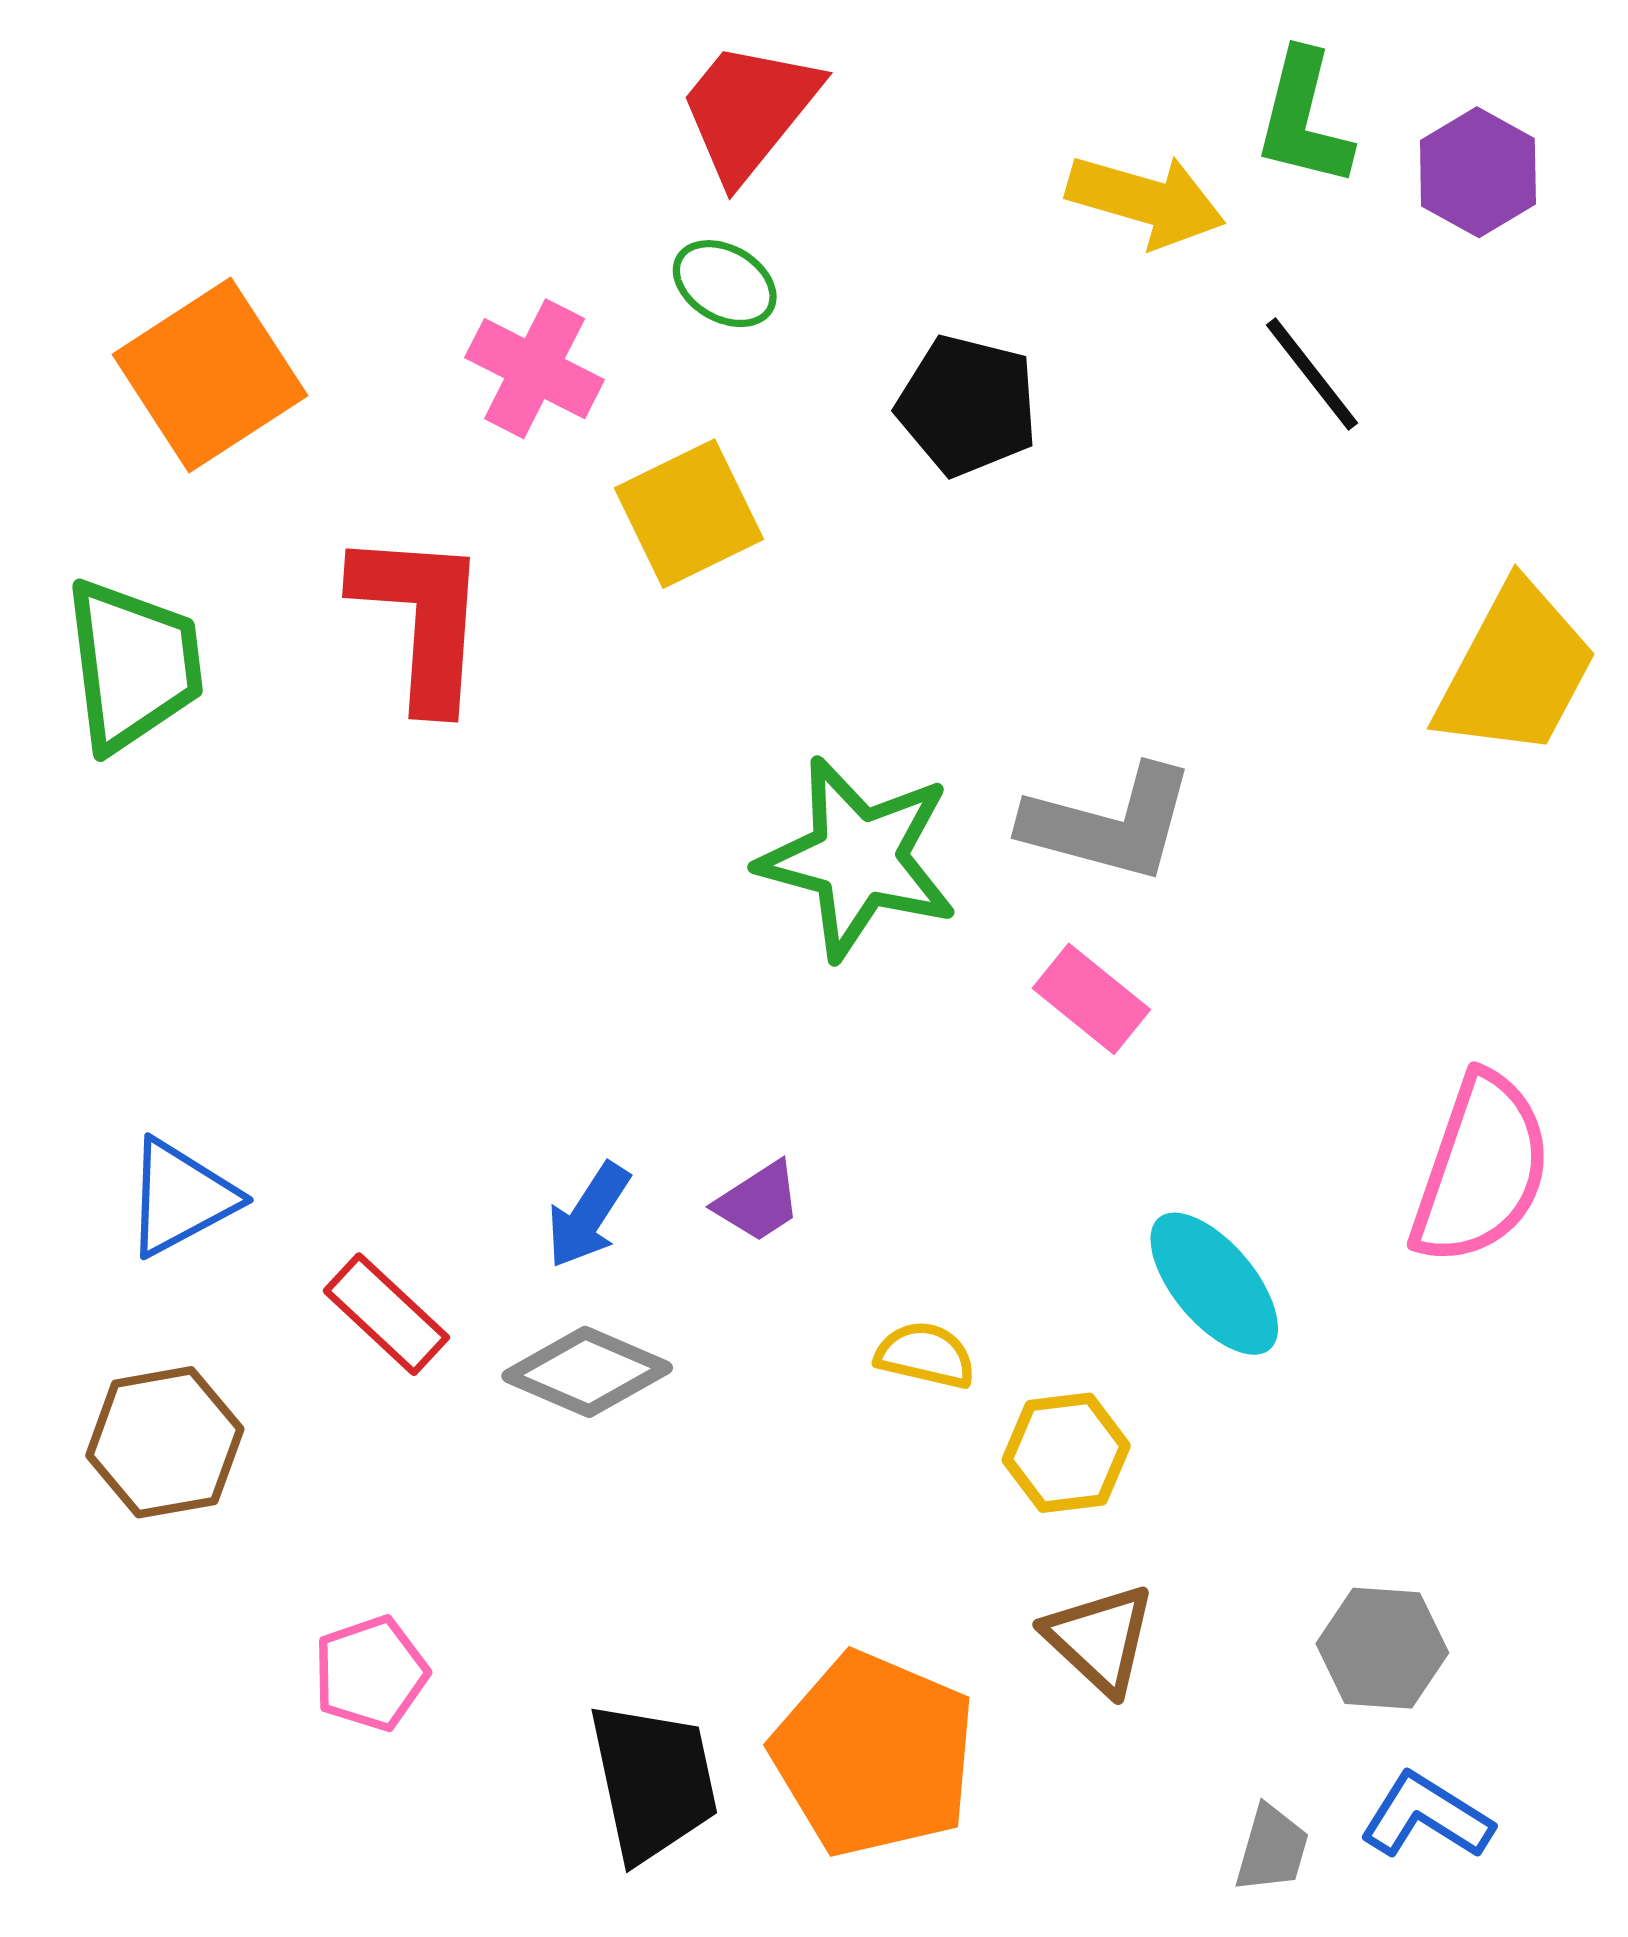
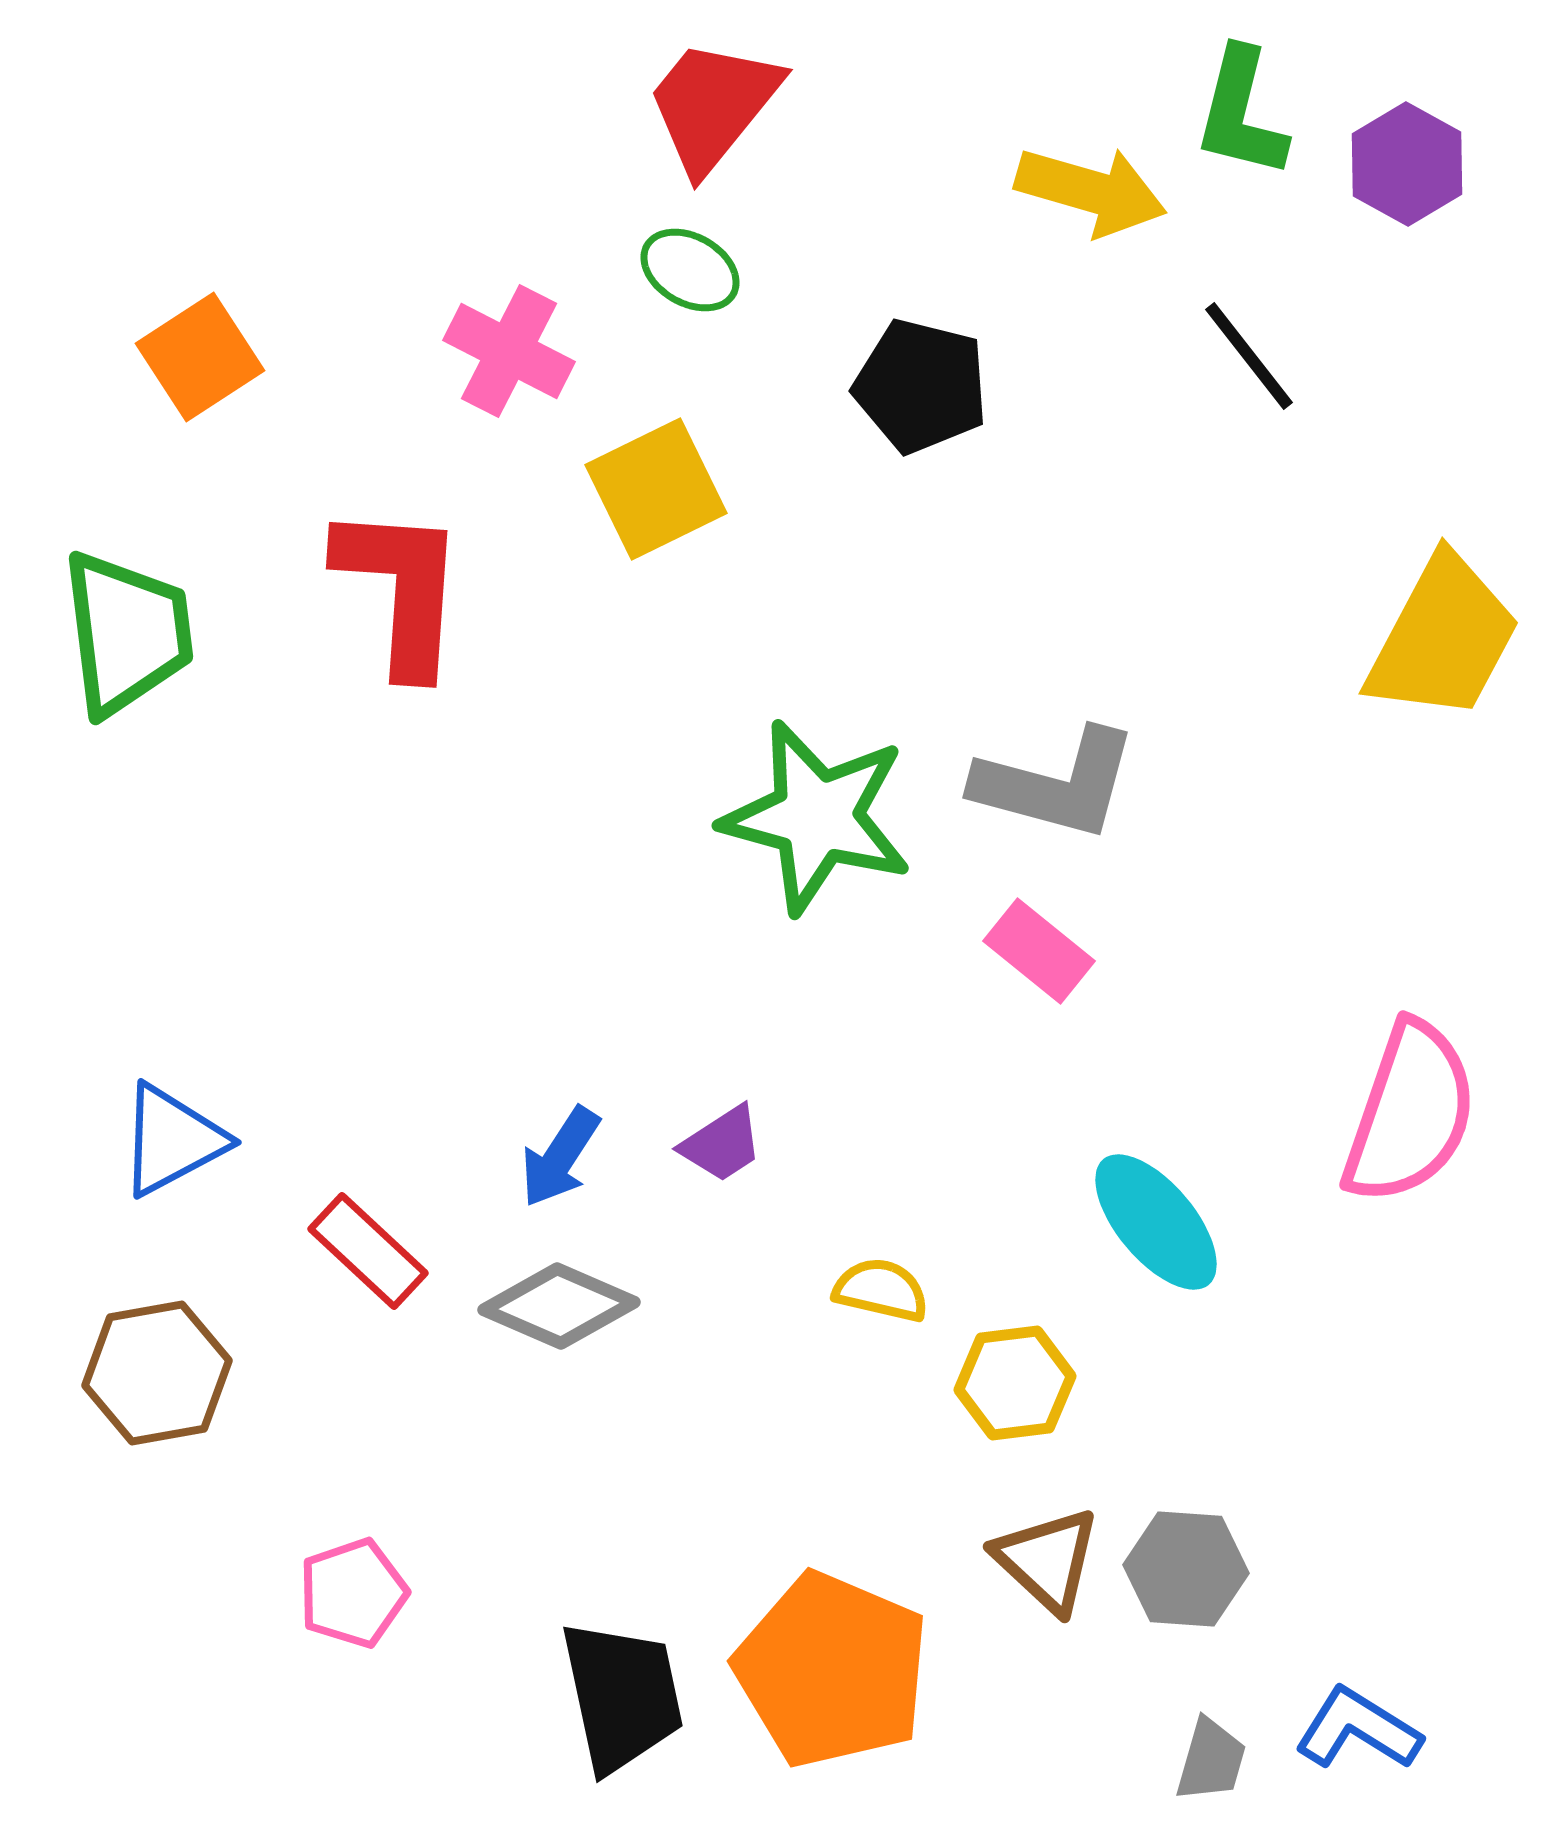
orange square: (210, 375) -> (200, 357), size x0.7
gray hexagon: (1382, 1648) -> (1186, 1569), moved

